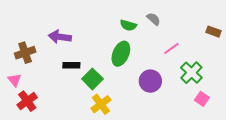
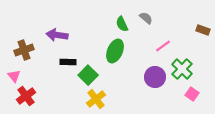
green semicircle: (128, 25) -> (122, 24), turned 49
purple circle: (150, 81) -> (155, 77), moved

